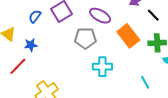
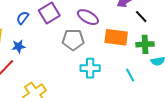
orange rectangle: (128, 36) -> (116, 37), turned -45
cyan line: (145, 82) -> (130, 75), moved

